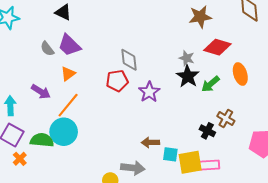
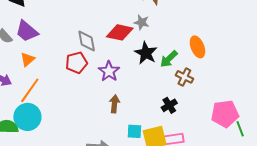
red diamond: (217, 47) -> (120, 32), moved
gray star: (187, 58) -> (142, 22), moved
brown cross: (226, 118) -> (184, 77), moved
black cross: (207, 131) -> (169, 105), turned 35
brown arrow: (150, 142) -> (114, 104), moved, turned 102

